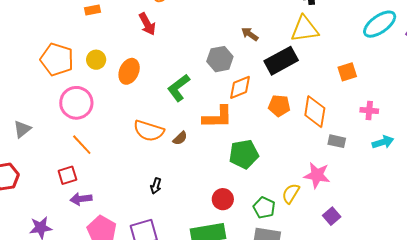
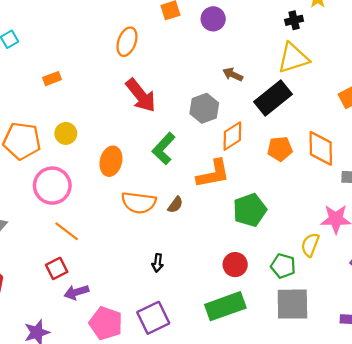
red arrow: (147, 24) -> (141, 95), moved, size x1.4
orange ellipse: (129, 71) -> (111, 161), moved

